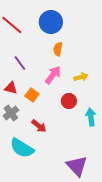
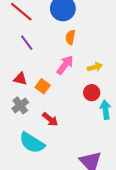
purple line: (20, 63) -> (27, 43), moved
red circle: (69, 101) -> (92, 93), moved

